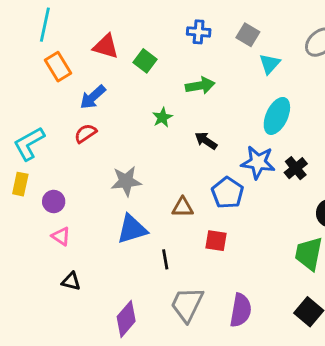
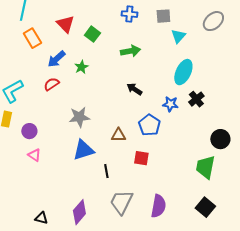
gray square: (248, 35) -> (163, 16), turned -35
red triangle: (106, 46) -> (65, 24), turned 30
green star: (162, 117) -> (81, 67), moved
blue star: (258, 162) -> (170, 104), size x0.7
black cross: (296, 168) -> (196, 99), moved
black triangle: (71, 281) -> (41, 218), moved

